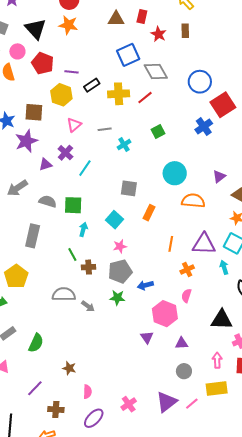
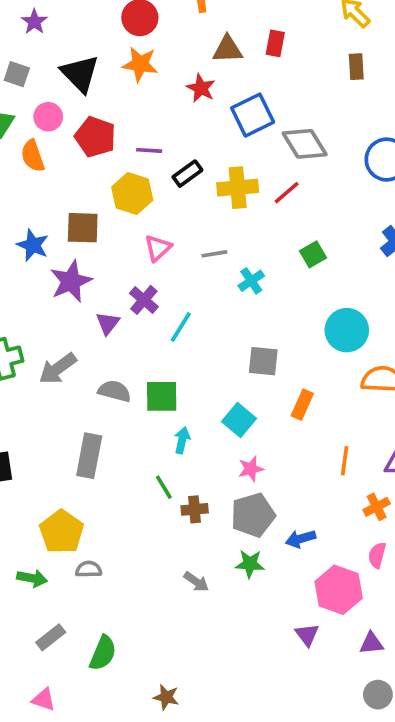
red star: (159, 34) -> (201, 88), moved
purple triangle: (45, 164) -> (108, 323), turned -32
gray semicircle: (64, 294) -> (89, 569), moved, size x0.6

